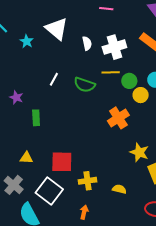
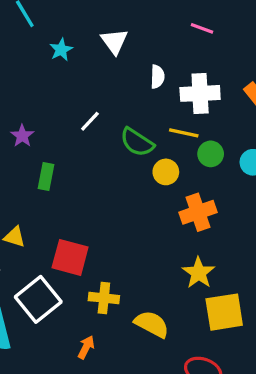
white triangle: (57, 29) -> (114, 41), size x0.7
yellow circle: (141, 95) -> (166, 172), moved
orange cross: (118, 118) -> (198, 212), moved
yellow semicircle: (119, 189) -> (152, 324), size x1.5

